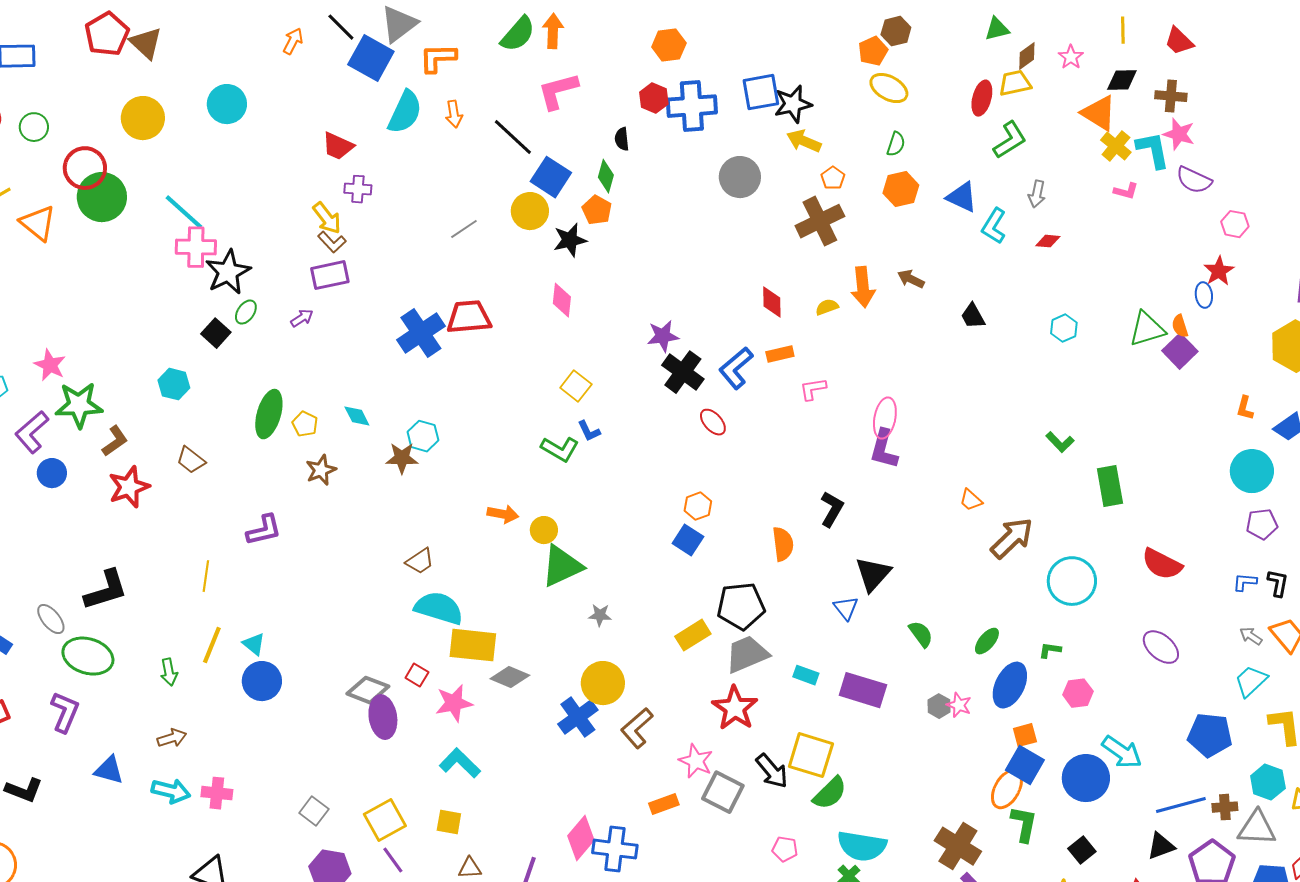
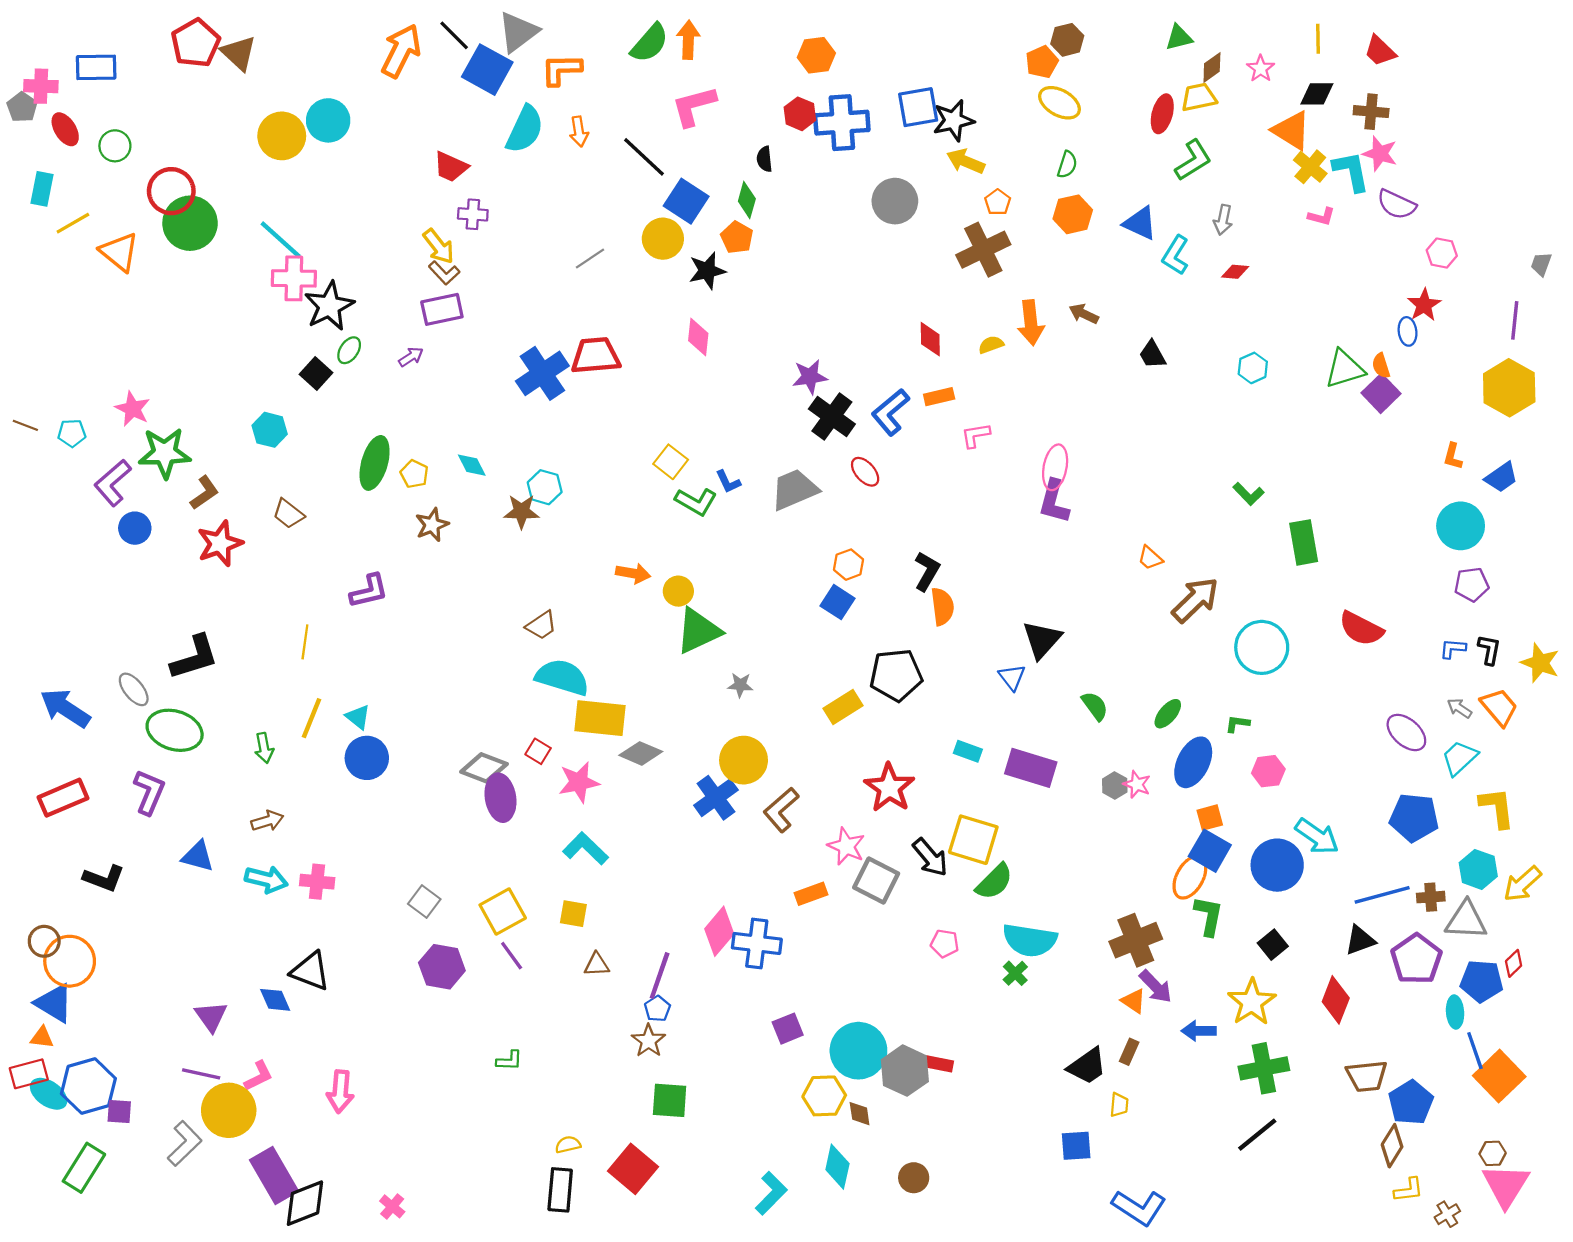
orange arrow: (293, 41) -> (401, 51), size x1.8
yellow circle: (143, 118) -> (282, 136), moved
yellow square: (576, 386) -> (671, 462), moved
black L-shape: (832, 509) -> (927, 571), moved
purple ellipse: (1161, 647) -> (1406, 732), moved
gray trapezoid: (747, 654) -> (794, 489), moved
brown cross: (958, 846) -> (1136, 940), turned 36

